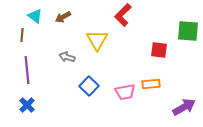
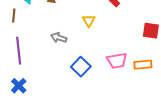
yellow triangle: (97, 40) -> (89, 21), size x0.6
pink trapezoid: (125, 92) -> (117, 61), moved

